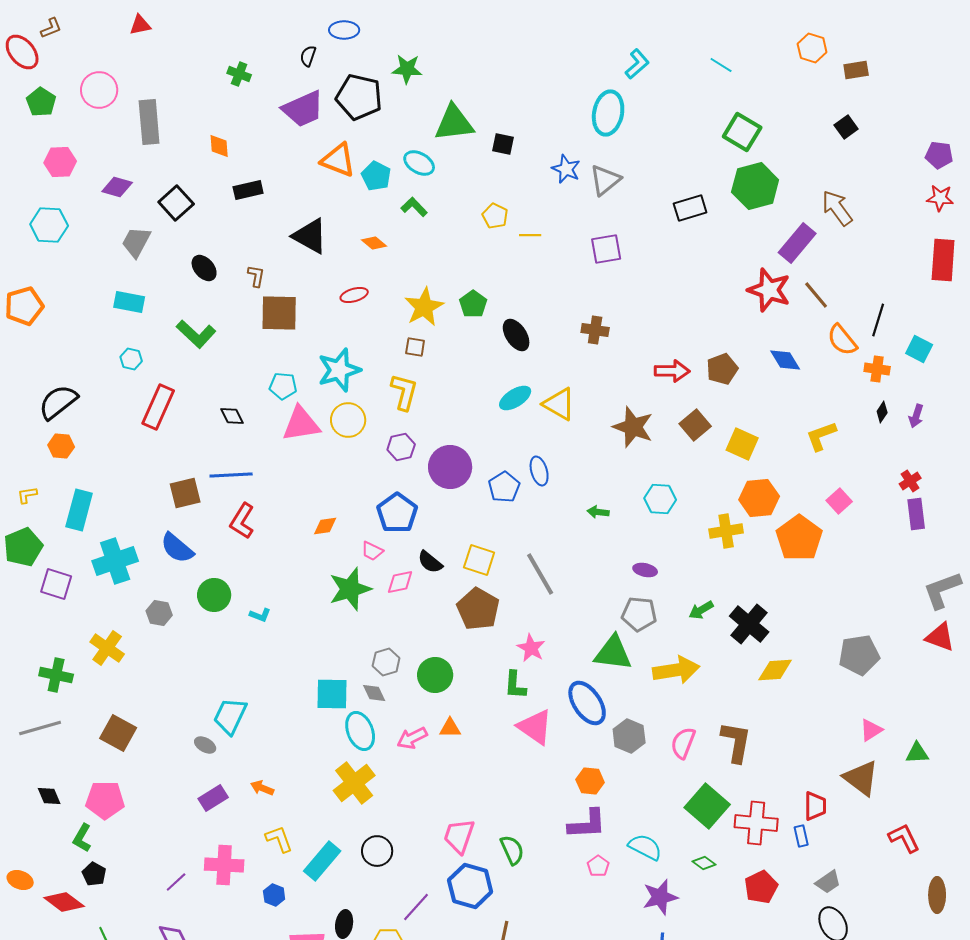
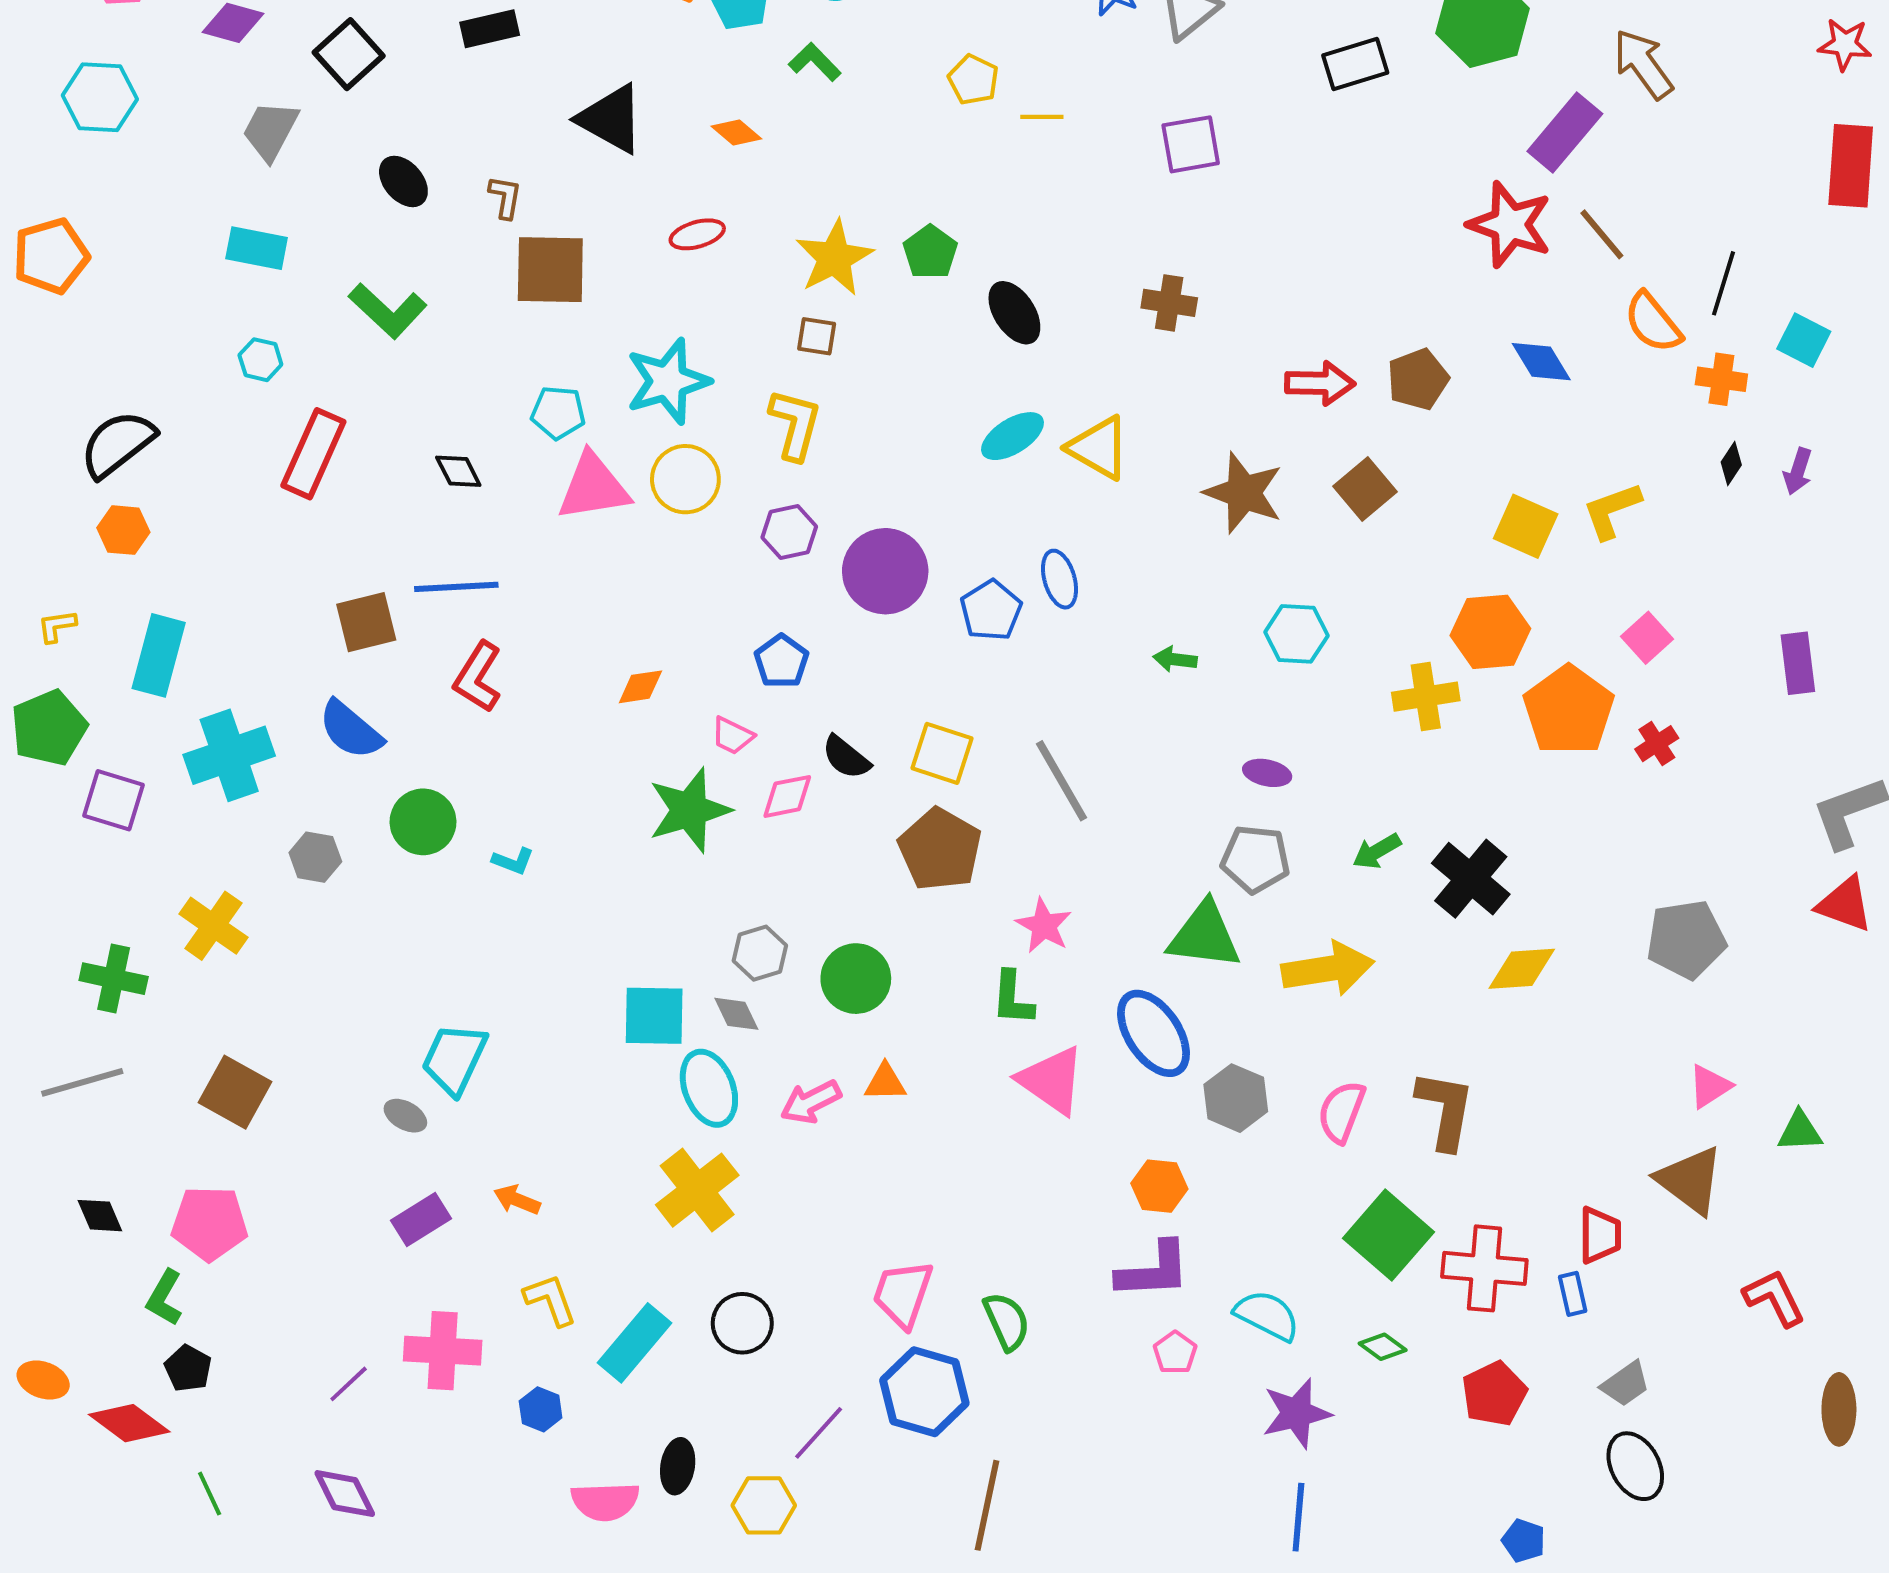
yellow square: (742, 444) -> (1526, 526), moved
red cross: (910, 481) -> (1657, 744), moved
blue pentagon: (397, 513) -> (781, 661), size x0.7

